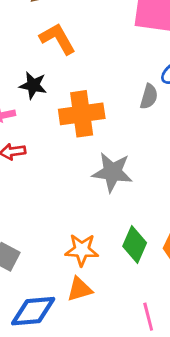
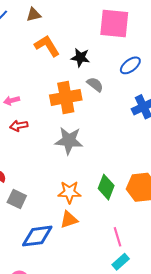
black star: (33, 85) -> (80, 58), moved
gray semicircle: (149, 97) -> (95, 84), moved, turned -66
gray star: (112, 172) -> (69, 141), moved

